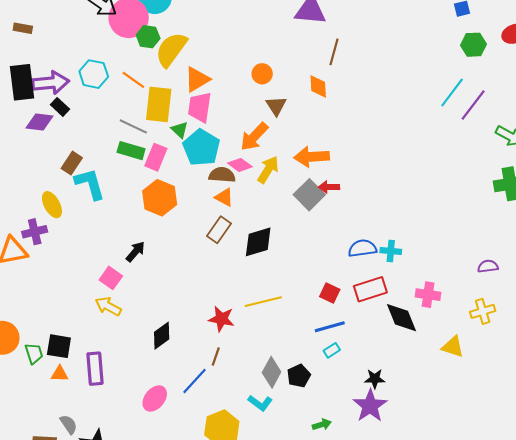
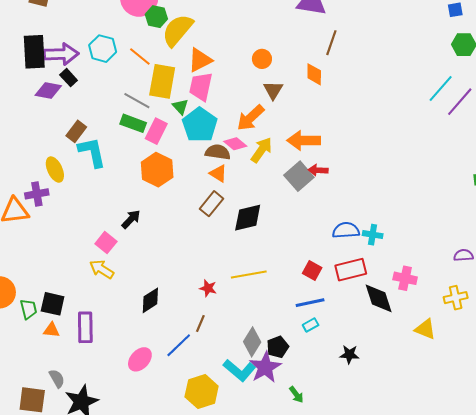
red star: (221, 319) -> (208, 288), size x0.7
cyan L-shape: (260, 403) -> (239, 370), size x1.4
purple star: (370, 406) -> (265, 367), moved
green arrow: (322, 425) -> (296, 395), turned 66

